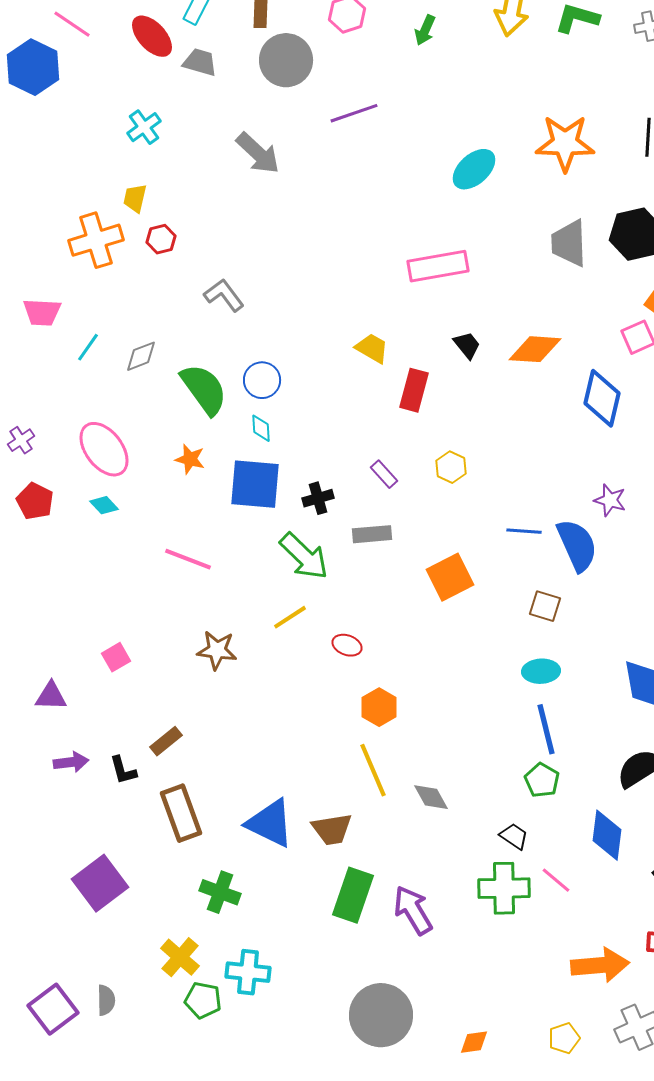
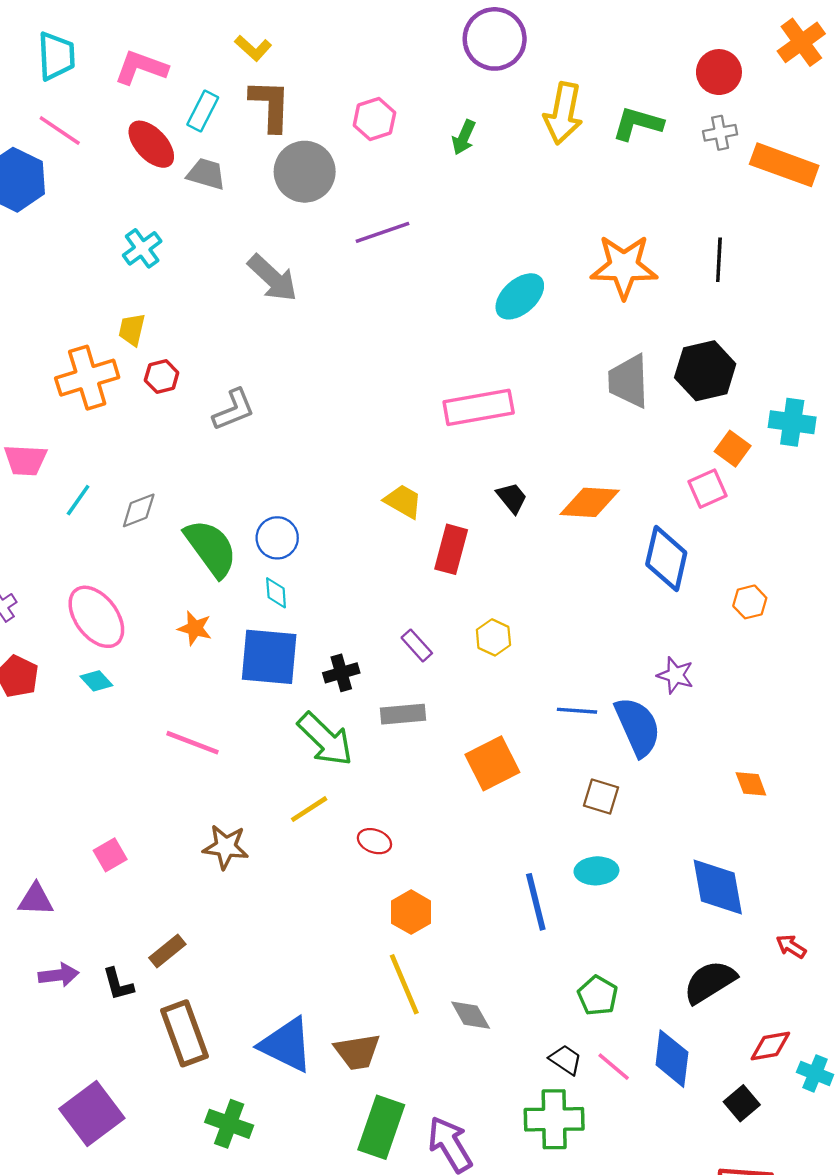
gray L-shape: (224, 295) -> (234, 410), moved, turned 105
blue line: (546, 729) -> (536, 902), moved
pink line: (556, 880) -> (614, 1067), moved

